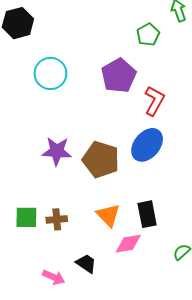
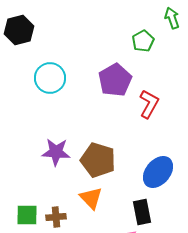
blue ellipse: (147, 145) -> (158, 172), moved
orange triangle: (108, 215) -> (91, 198), moved

